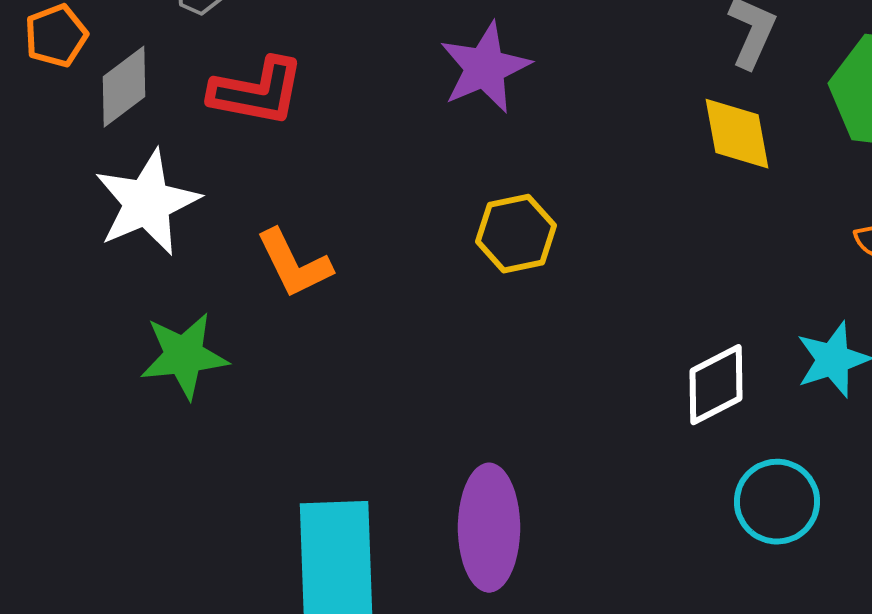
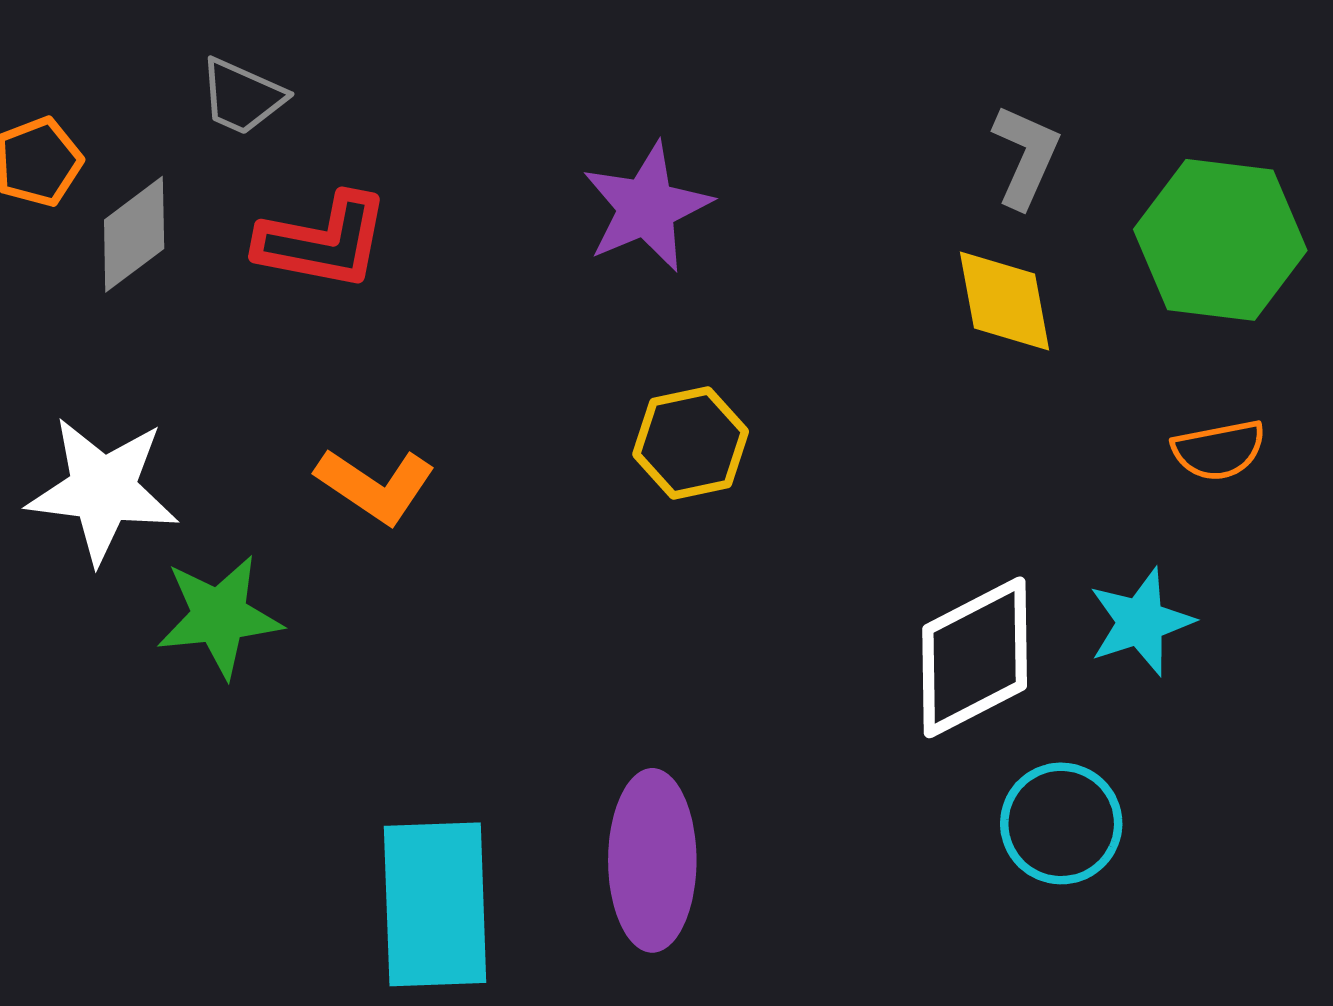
white star: (147, 203) -> (103, 490), moved, turned 30
orange L-shape: (294, 264) -> (375, 486), turned -30
white diamond: (716, 385) -> (975, 657), size x1.4

